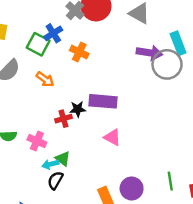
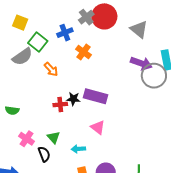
green square: (38, 44) -> (38, 42), moved
pink cross: (37, 141) -> (26, 139), moved
cyan arrow: (50, 164) -> (78, 149), moved
black semicircle: (55, 180) -> (44, 154), turned 119

